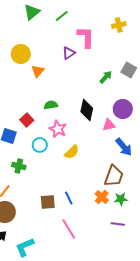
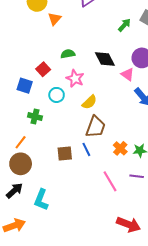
black diamond: (87, 110) -> (105, 59), turned -40
pink triangle: (109, 125) -> (127, 74), turned 48
brown trapezoid: (114, 176) -> (96, 127), moved
pink line: (69, 229) -> (110, 181), moved
cyan L-shape: (25, 247) -> (41, 200), turned -45

